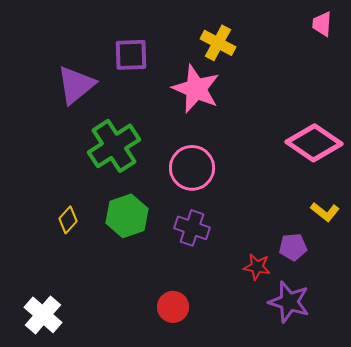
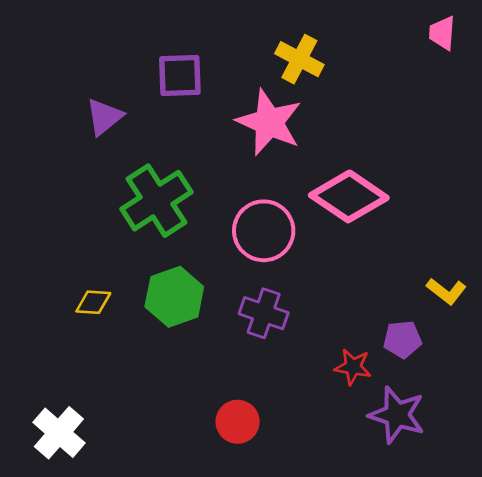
purple triangle: (76, 85) -> (104, 117), size x0.7
pink diamond: (314, 143) -> (349, 196), moved
yellow diamond: (68, 220) -> (93, 302), turned 52

